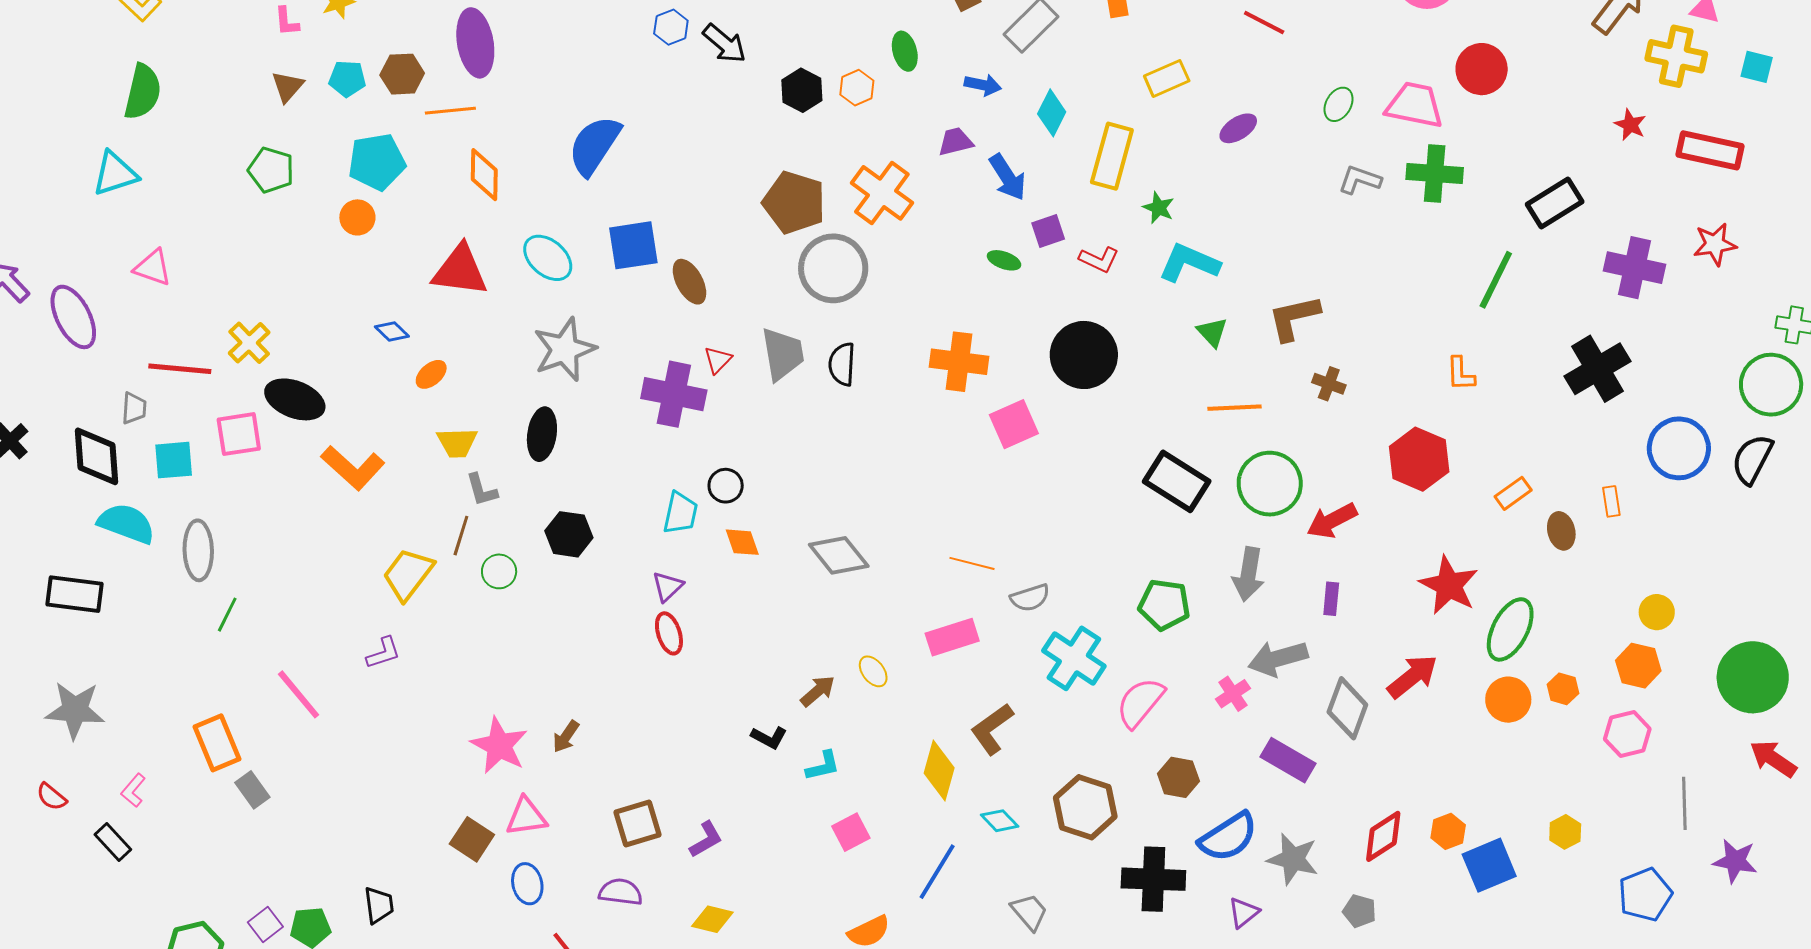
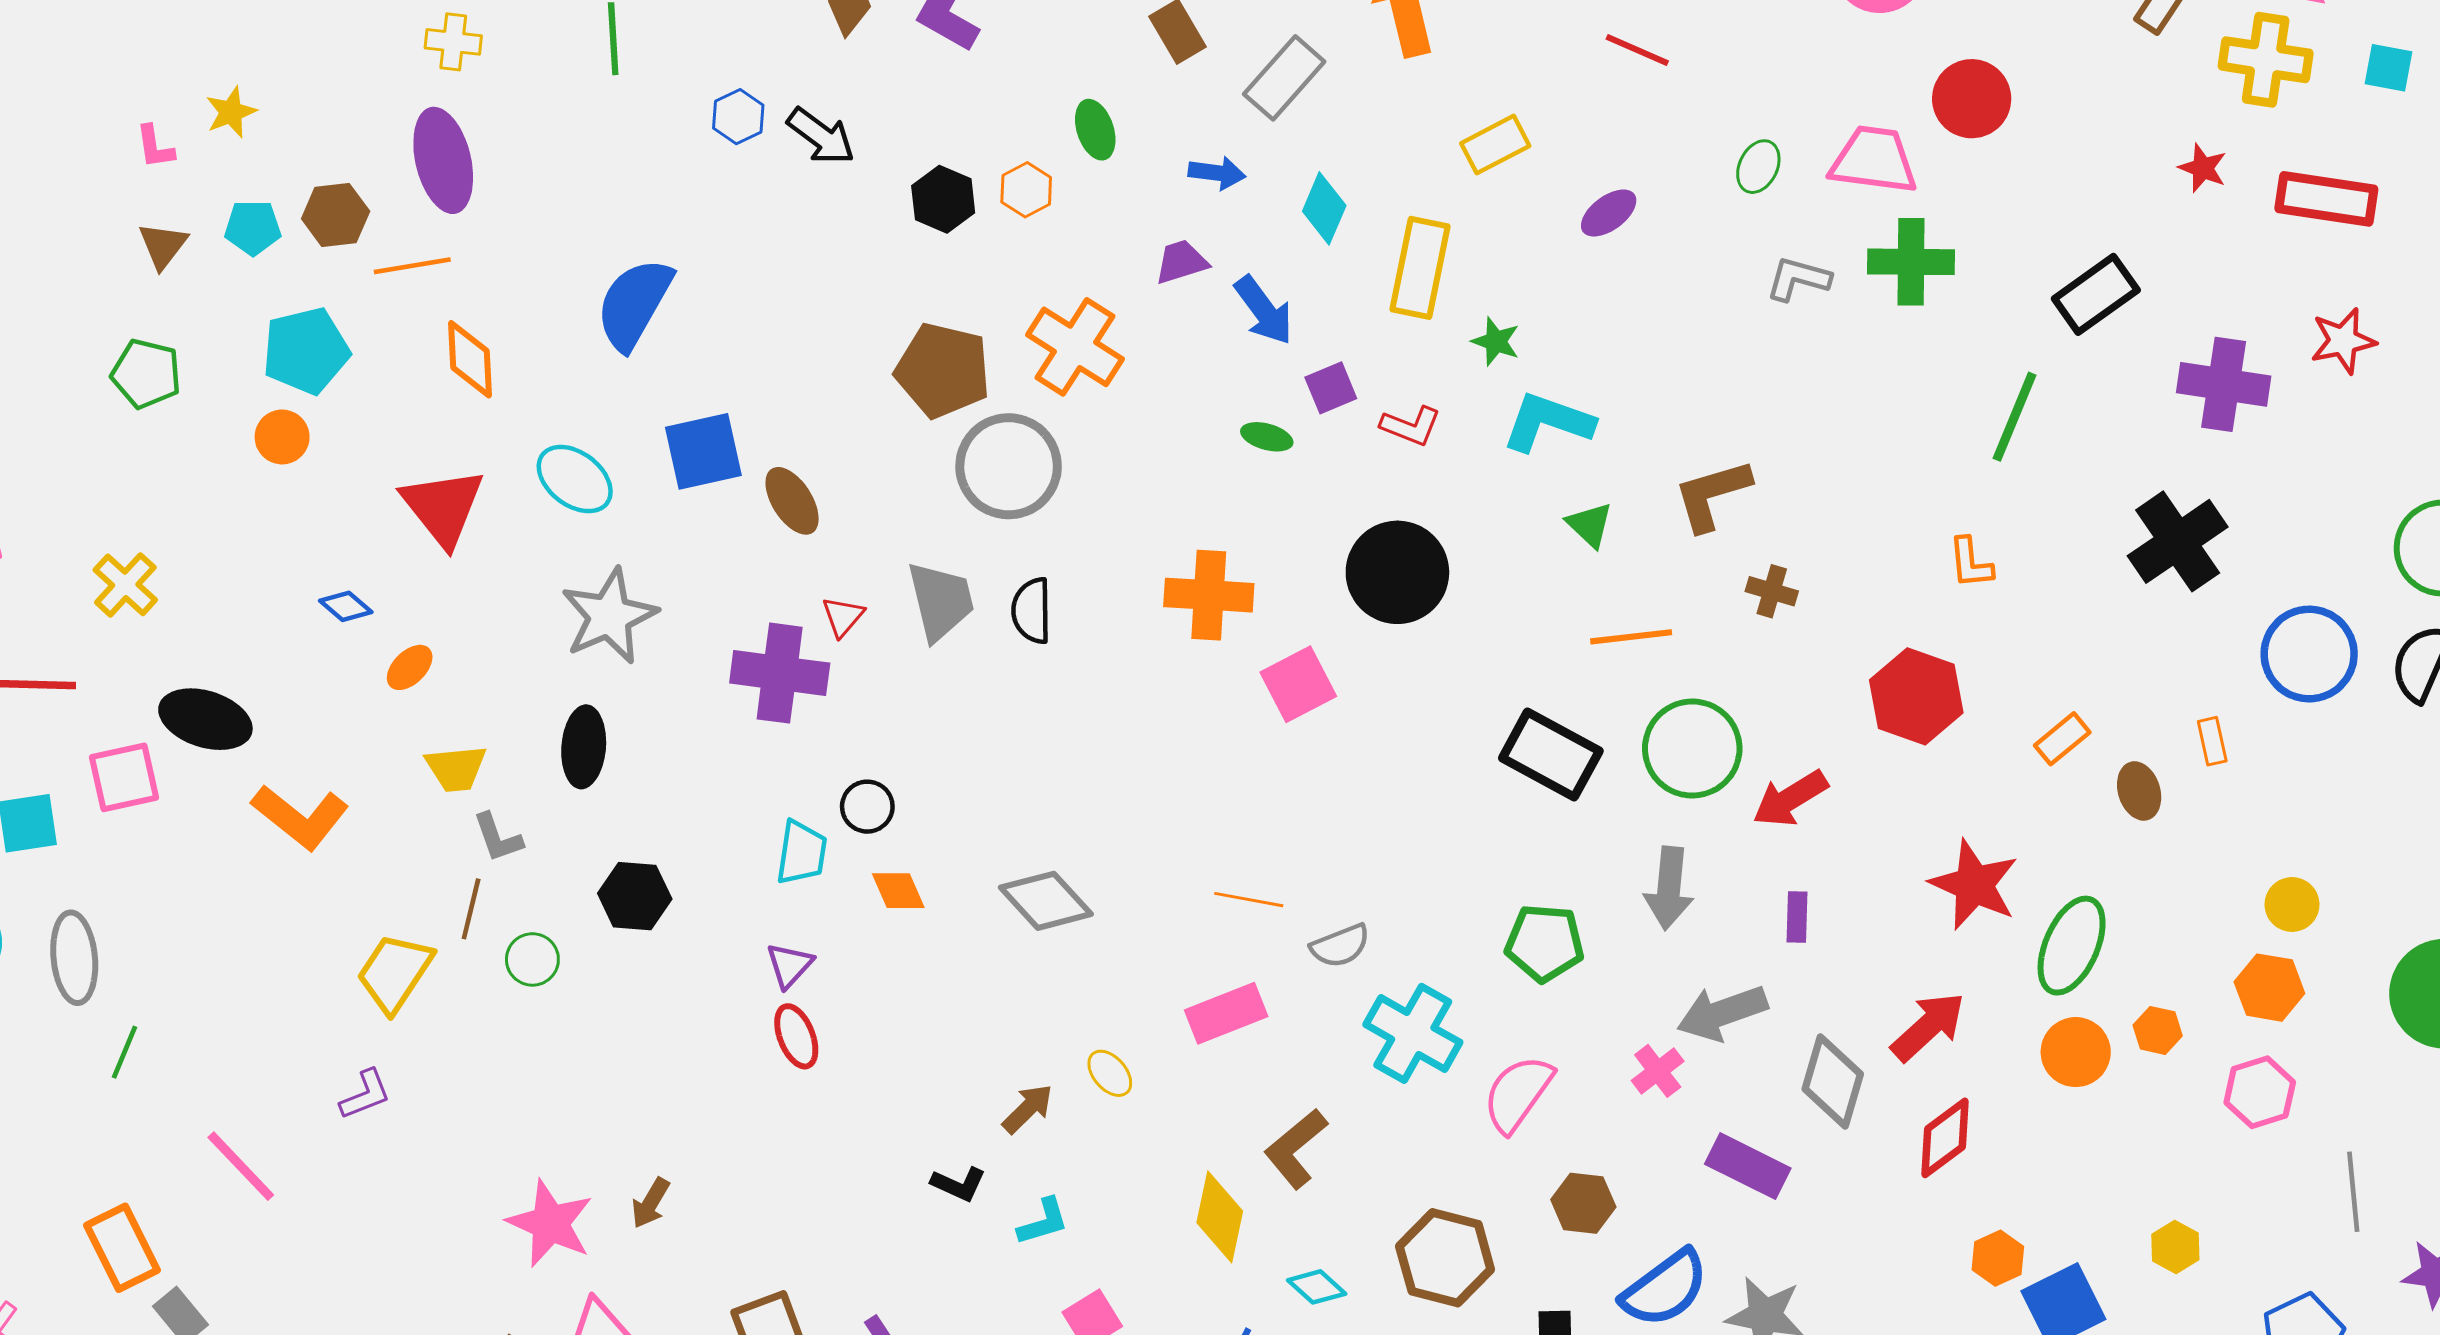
red triangle: (460, 270) -> (443, 507), turned 48
yellow cross: (249, 343) -> (125, 585), moved
red diamond: (1383, 836) -> (1945, 1138), moved

